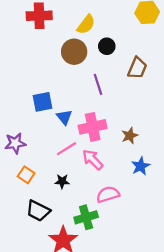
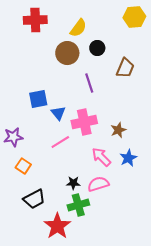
pink arrow: (93, 160) -> (101, 157), moved
black star: (62, 181) -> (73, 183), moved
black trapezoid: (38, 211) -> (34, 199), turned -55

